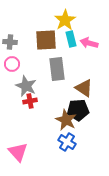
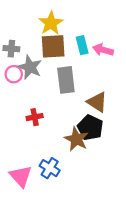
yellow star: (65, 20) -> (51, 23), moved
gray star: (26, 86) -> (30, 67), moved
black pentagon: (78, 110) -> (90, 128), turned 30
blue cross: (67, 142) -> (50, 168), moved

